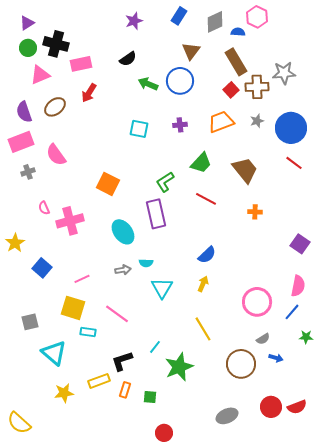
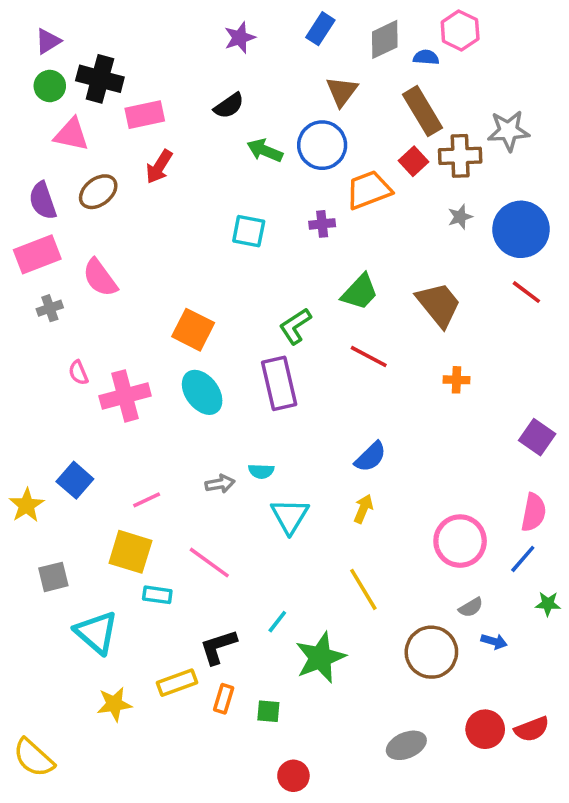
pink triangle: (40, 75) -> (71, 134), turned 35
orange trapezoid: (221, 122) -> (369, 190), moved
cyan ellipse: (123, 232) -> (202, 392), moved
yellow star: (15, 243) -> (27, 505), moved

